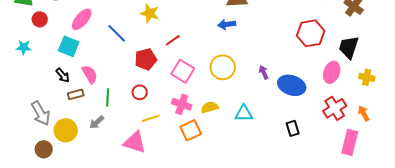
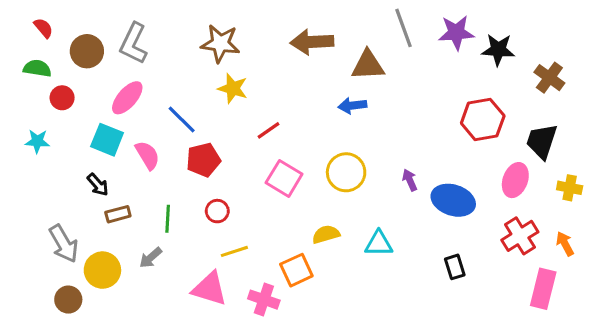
red pentagon: (146, 59) -> (203, 160), moved
pink semicircle: (90, 74) -> (147, 155), moved
pink cross: (182, 104) -> (264, 300), moved

